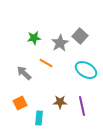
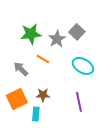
green star: (34, 38) -> (31, 34), size x1.5
brown star: (60, 102) -> (43, 95), moved
orange square: (20, 103) -> (17, 99), size x1.5

